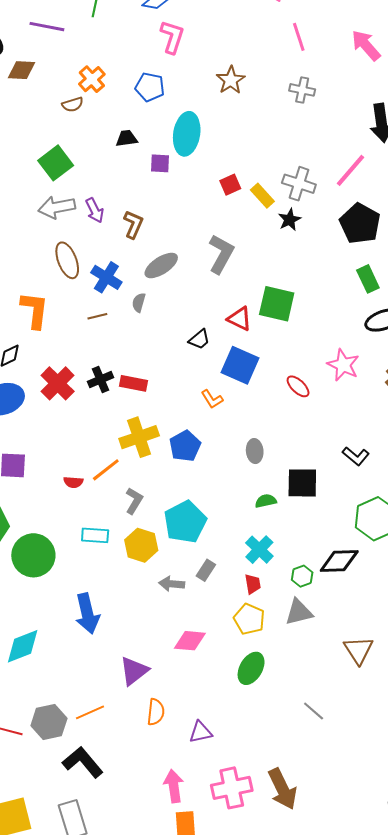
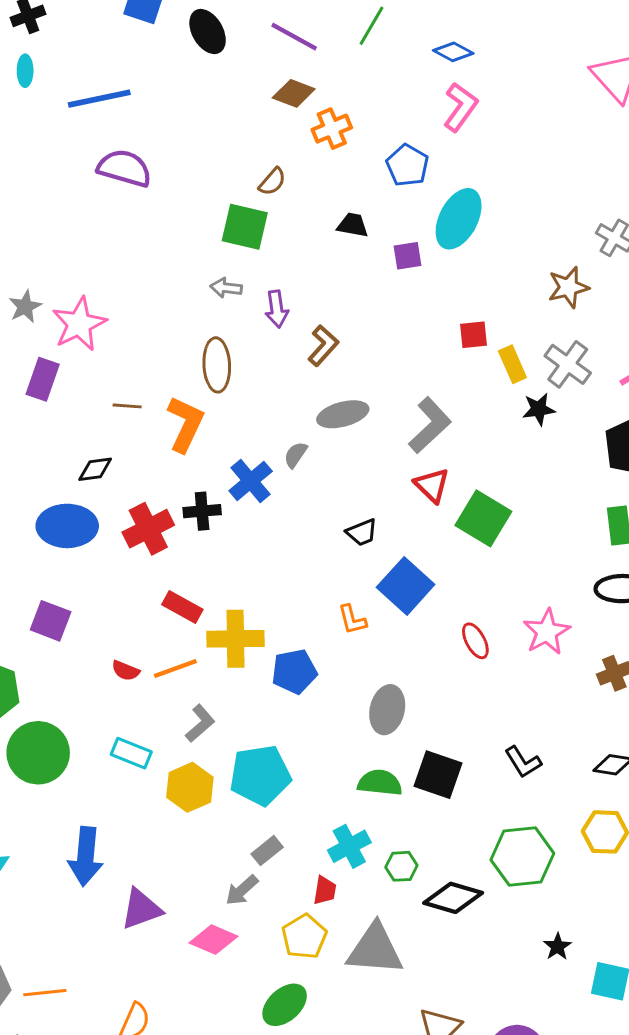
brown diamond: (22, 70) -> (294, 93), moved
brown star: (231, 80) -> (568, 287), moved
brown semicircle: (73, 104) -> (272, 182), moved, turned -50
cyan ellipse: (187, 134) -> (459, 219), moved
green square: (56, 163) -> (245, 227), turned 32
purple square: (160, 163) -> (407, 256), moved, turned -30
gray arrow: (57, 207) -> (226, 288), size x0.6
blue cross: (106, 277) -> (251, 481), moved
orange L-shape: (35, 310) -> (185, 424), moved
brown line: (97, 316) -> (127, 406), moved
red triangle: (240, 319) -> (432, 485), moved
black cross: (100, 380) -> (202, 511), moved
red rectangle: (133, 383) -> (182, 607), moved
gray ellipse: (255, 451) -> (387, 710), size x1.4
green semicircle: (266, 501) -> (380, 783), size x1.4
green hexagon: (302, 576) -> (401, 866), moved
gray arrow: (172, 584) -> (242, 890), moved, turned -65
gray triangle: (299, 612) -> (375, 949), size x1.4
purple triangle: (134, 671) -> (141, 909), moved

